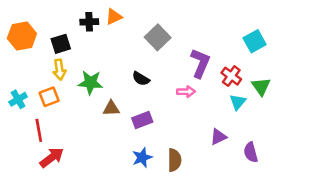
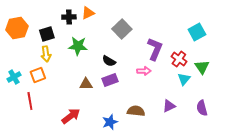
green star: (90, 83) -> (78, 46), moved
purple rectangle: (142, 120) -> (110, 80), moved
purple semicircle: (251, 152) -> (202, 108), moved
red arrow: (52, 157) -> (71, 116), moved
brown semicircle: (174, 160) -> (136, 111), moved, turned -84

